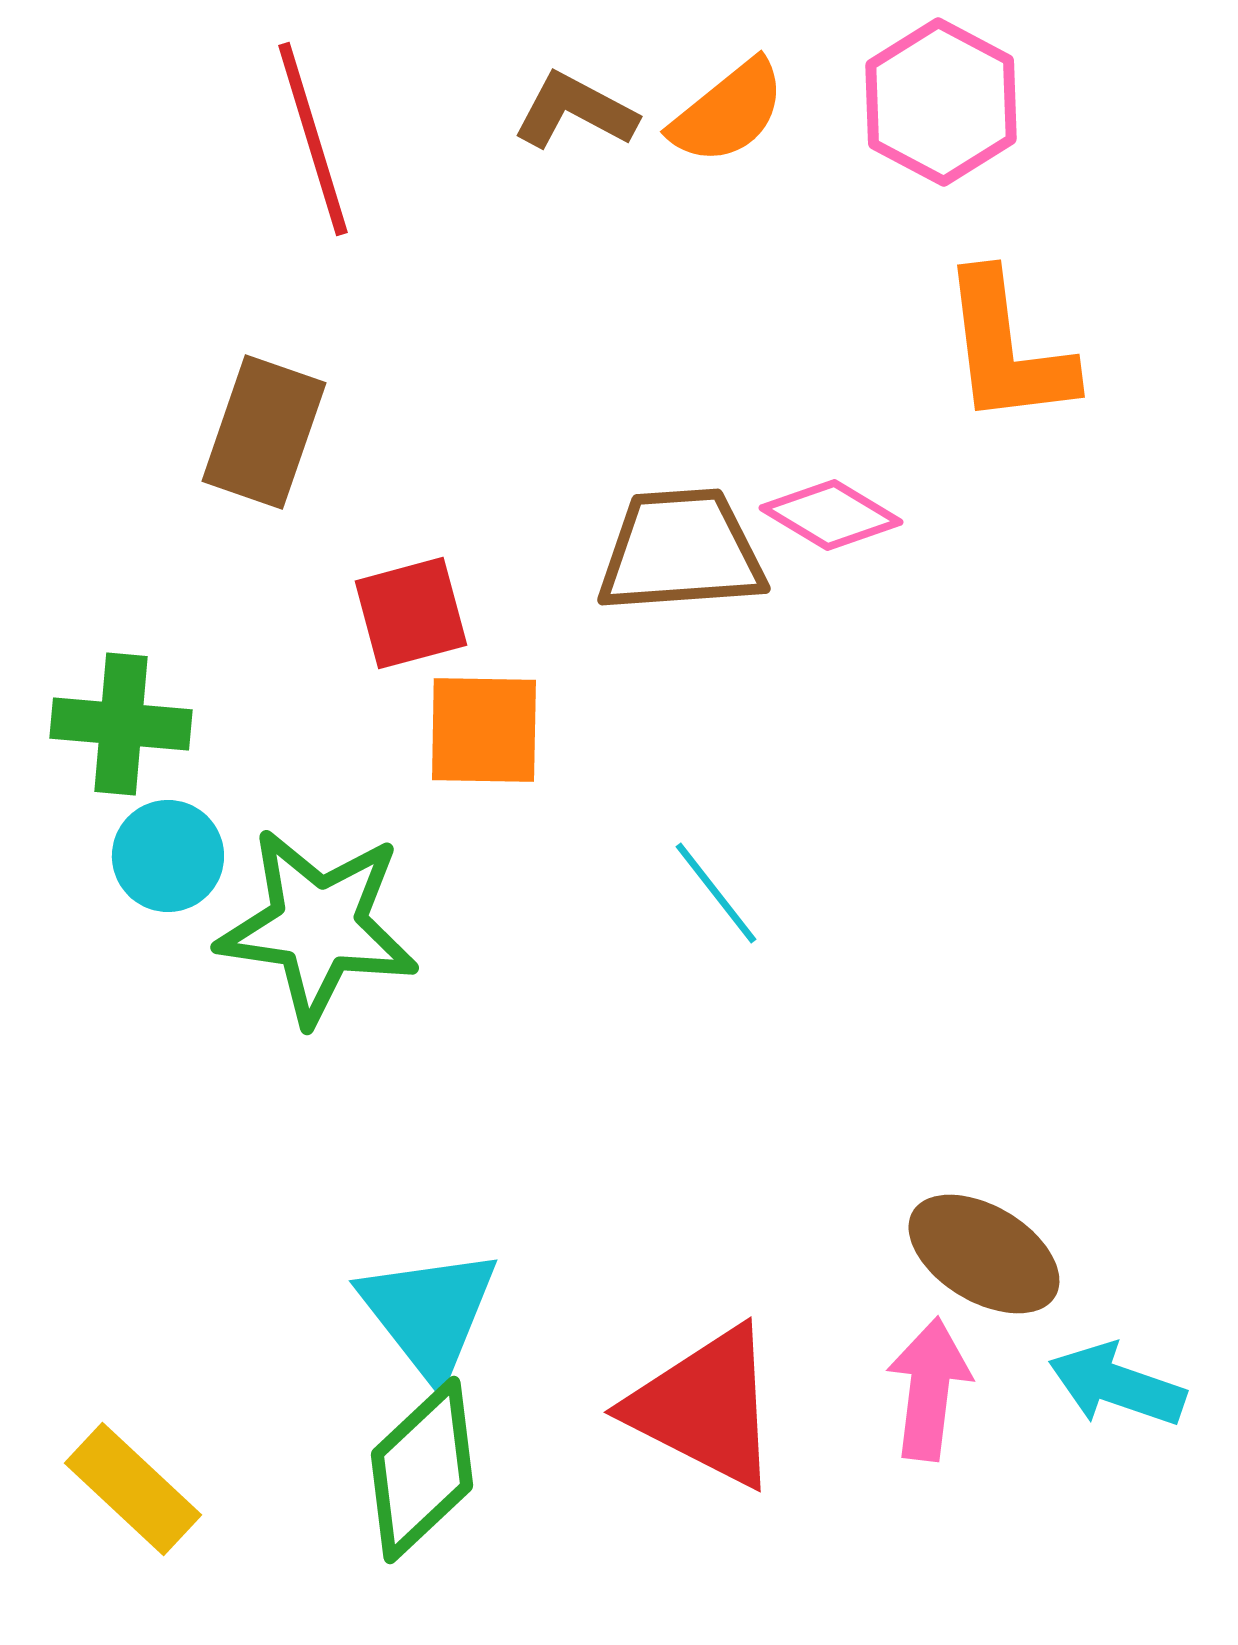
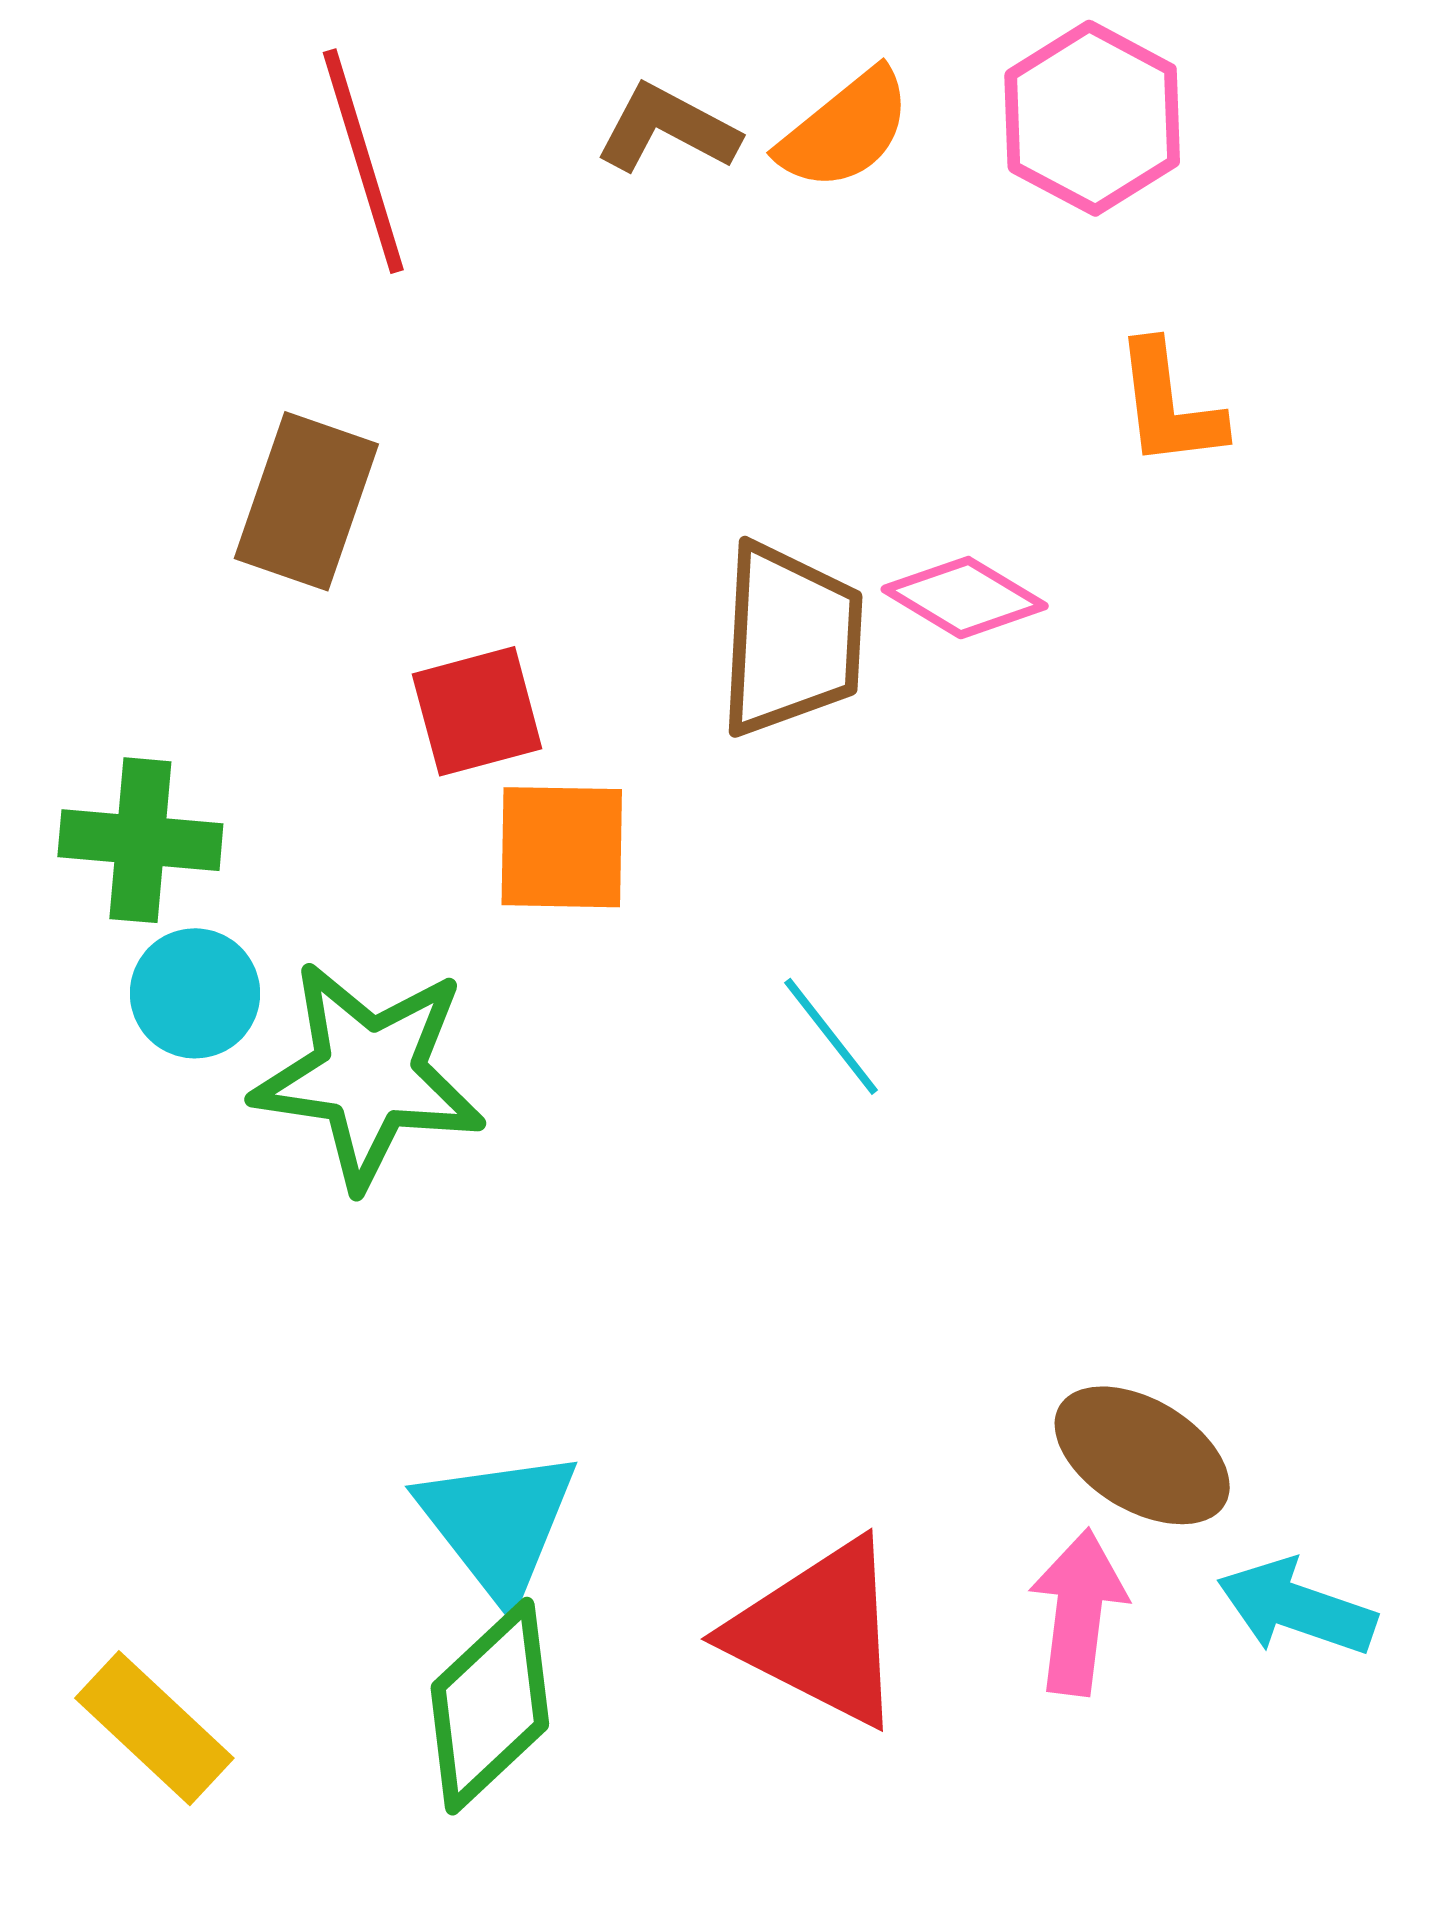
orange L-shape: (1007, 349) -> (1169, 405), size x0.7
brown trapezoid: (681, 551) -> (790, 639), turned 97

